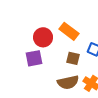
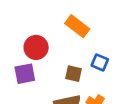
orange rectangle: (69, 31) -> (77, 26), moved

